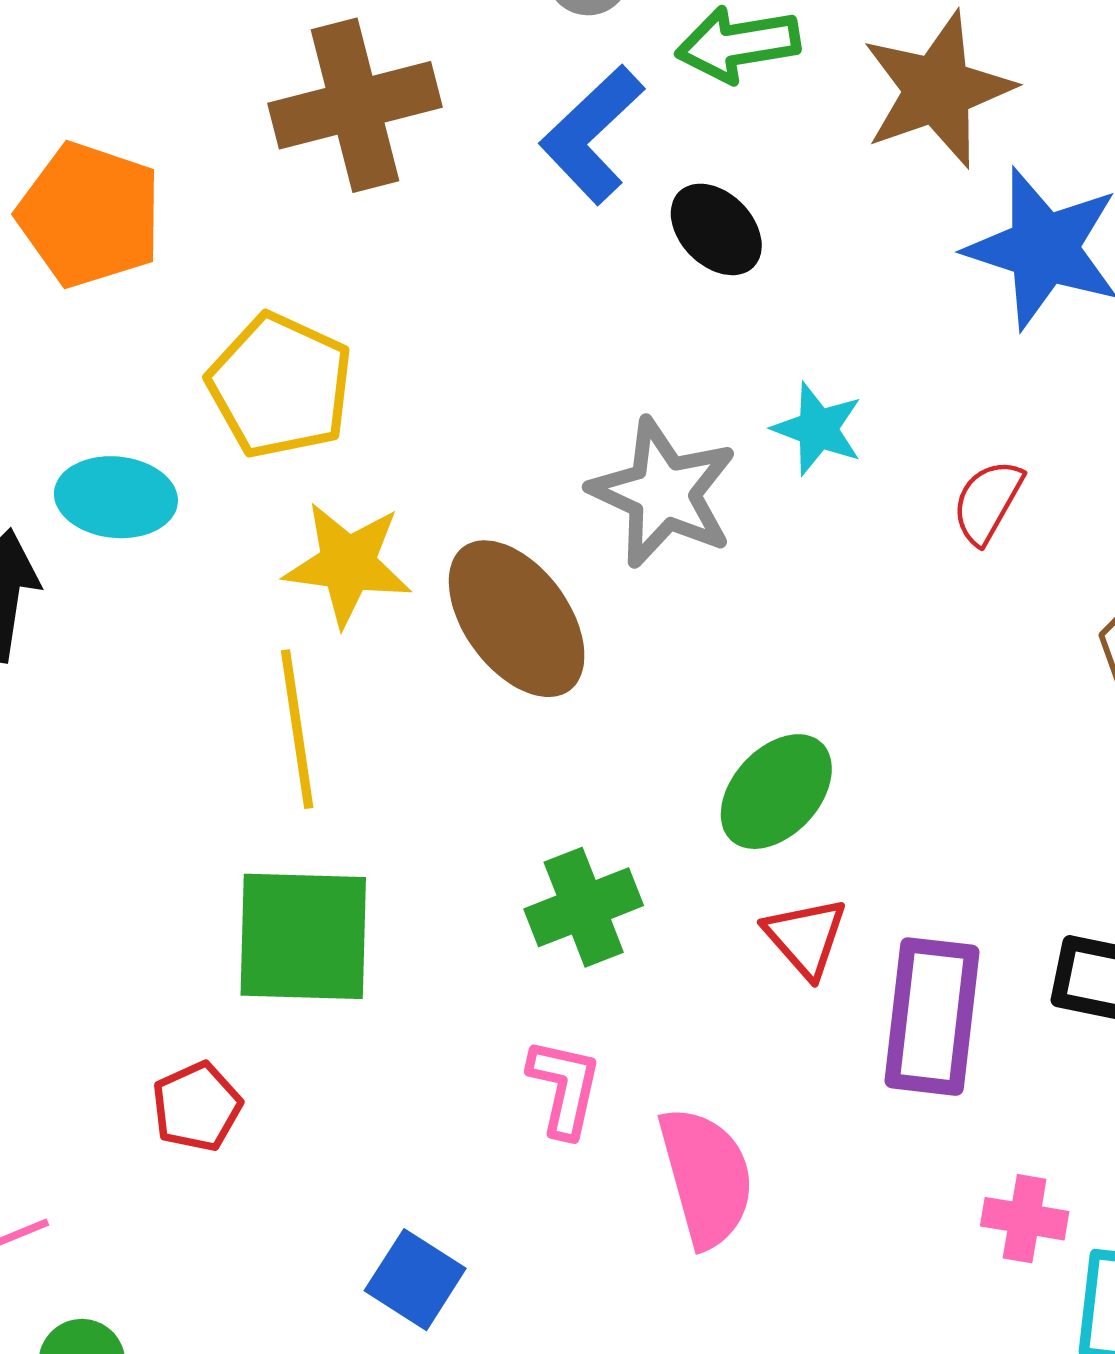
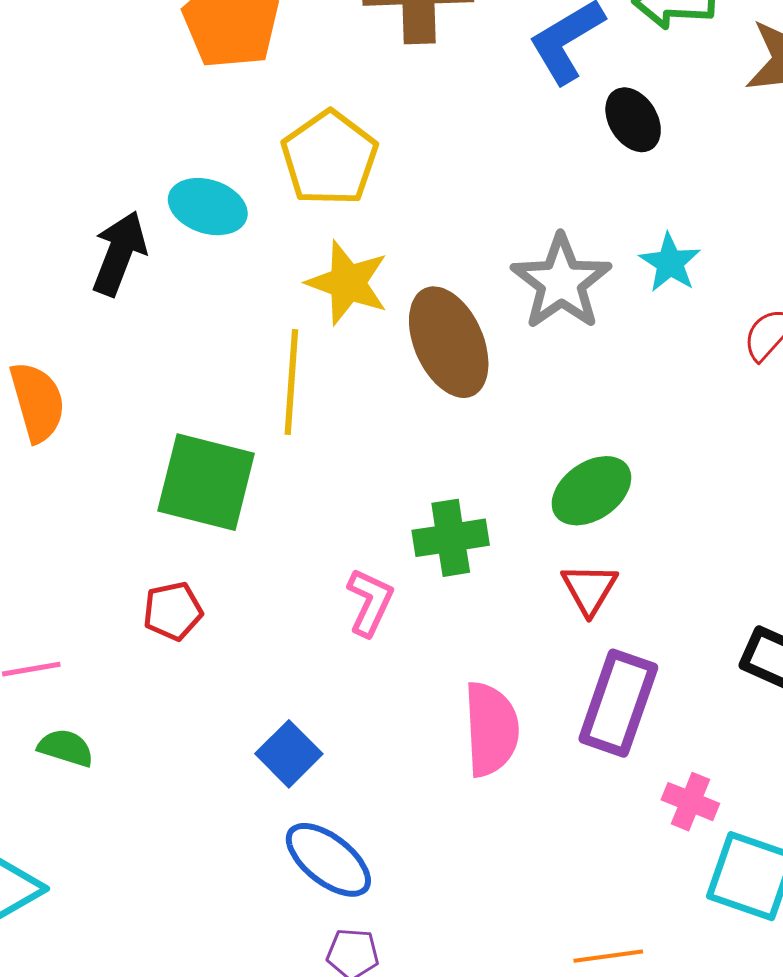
green square: (303, 936) -> (206, 482), moved
purple rectangle: (932, 1017) -> (618, 703), moved
pink L-shape: (564, 1088) -> (370, 602), moved

